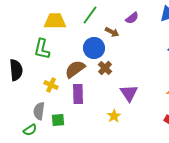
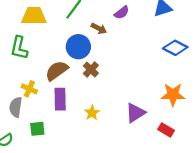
purple triangle: (129, 93) -> (135, 113), moved, turned 30
gray semicircle: (39, 111) -> (16, 107), moved
yellow star: (114, 116) -> (92, 113), moved

